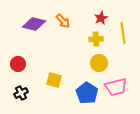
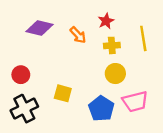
red star: (101, 18) -> (106, 21), moved
orange arrow: (63, 21) -> (78, 35), moved
black cross: (21, 93) -> (24, 109), size x1.6

